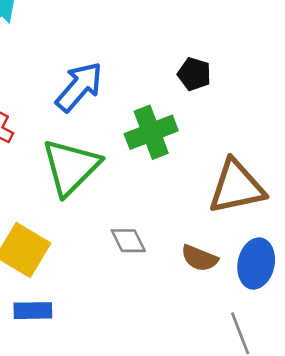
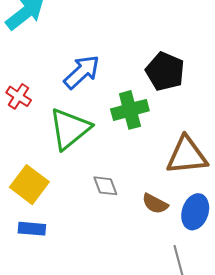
black pentagon: (194, 74) -> (165, 71), size x1.6

